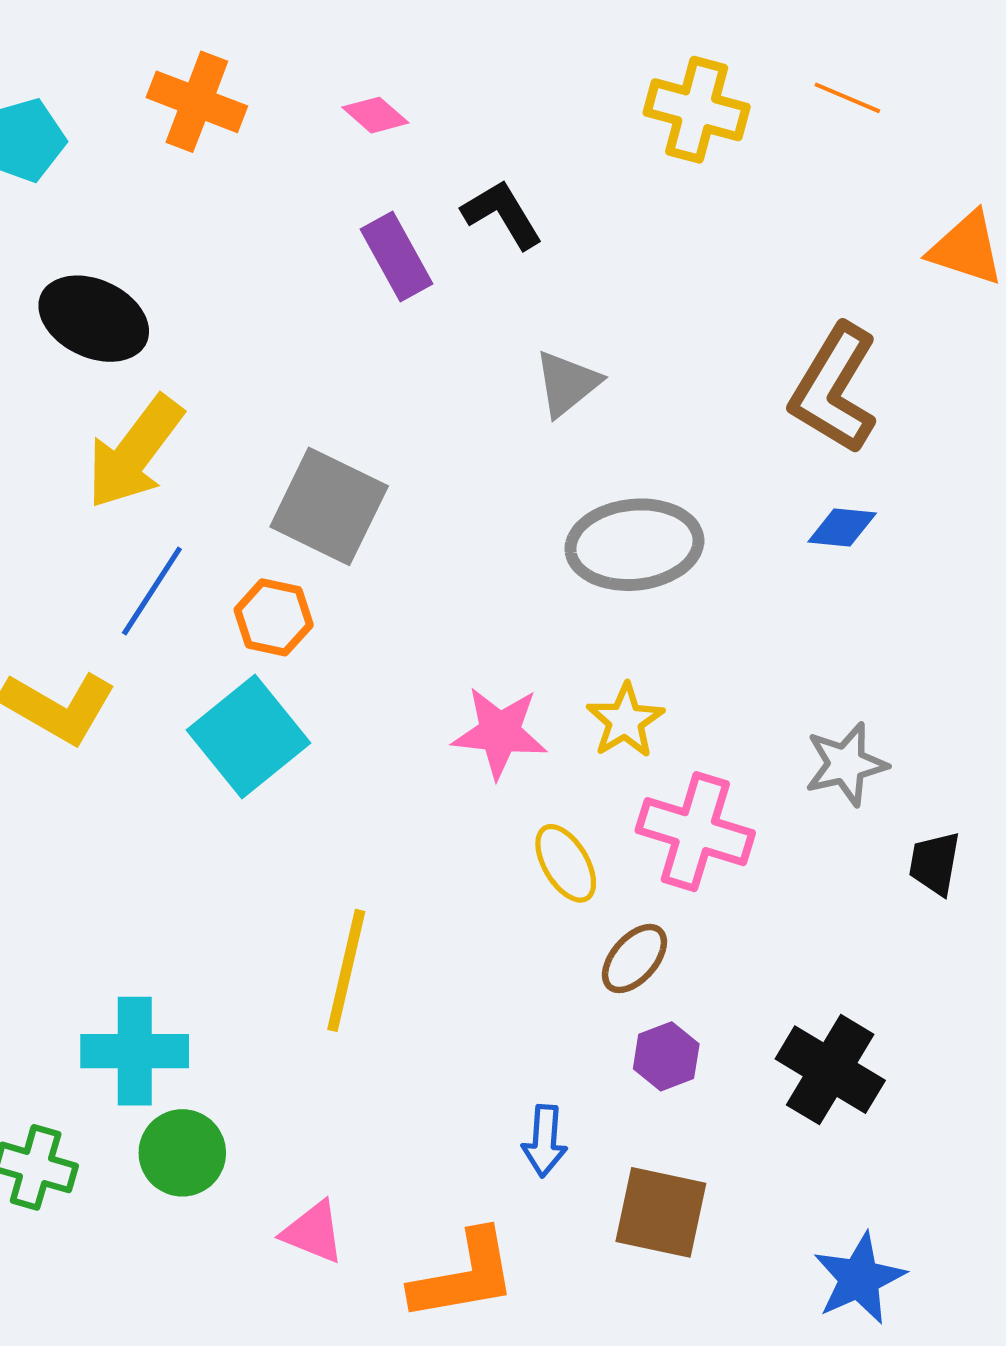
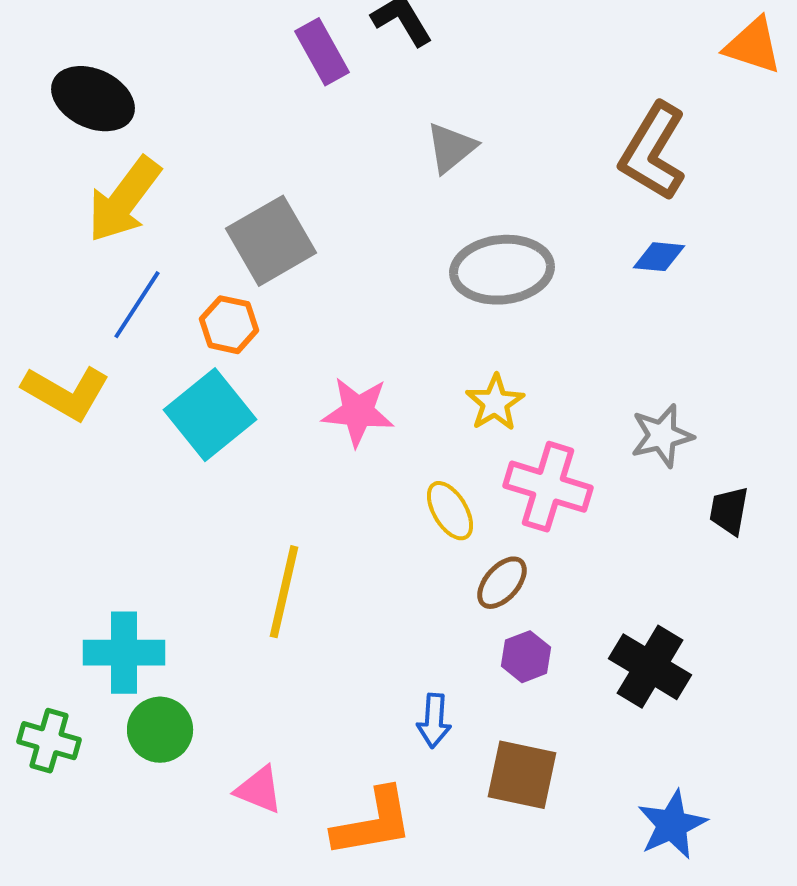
gray square: (329, 506) -> (271, 241), turned 34
pink star: (500, 732) -> (358, 412), moved

